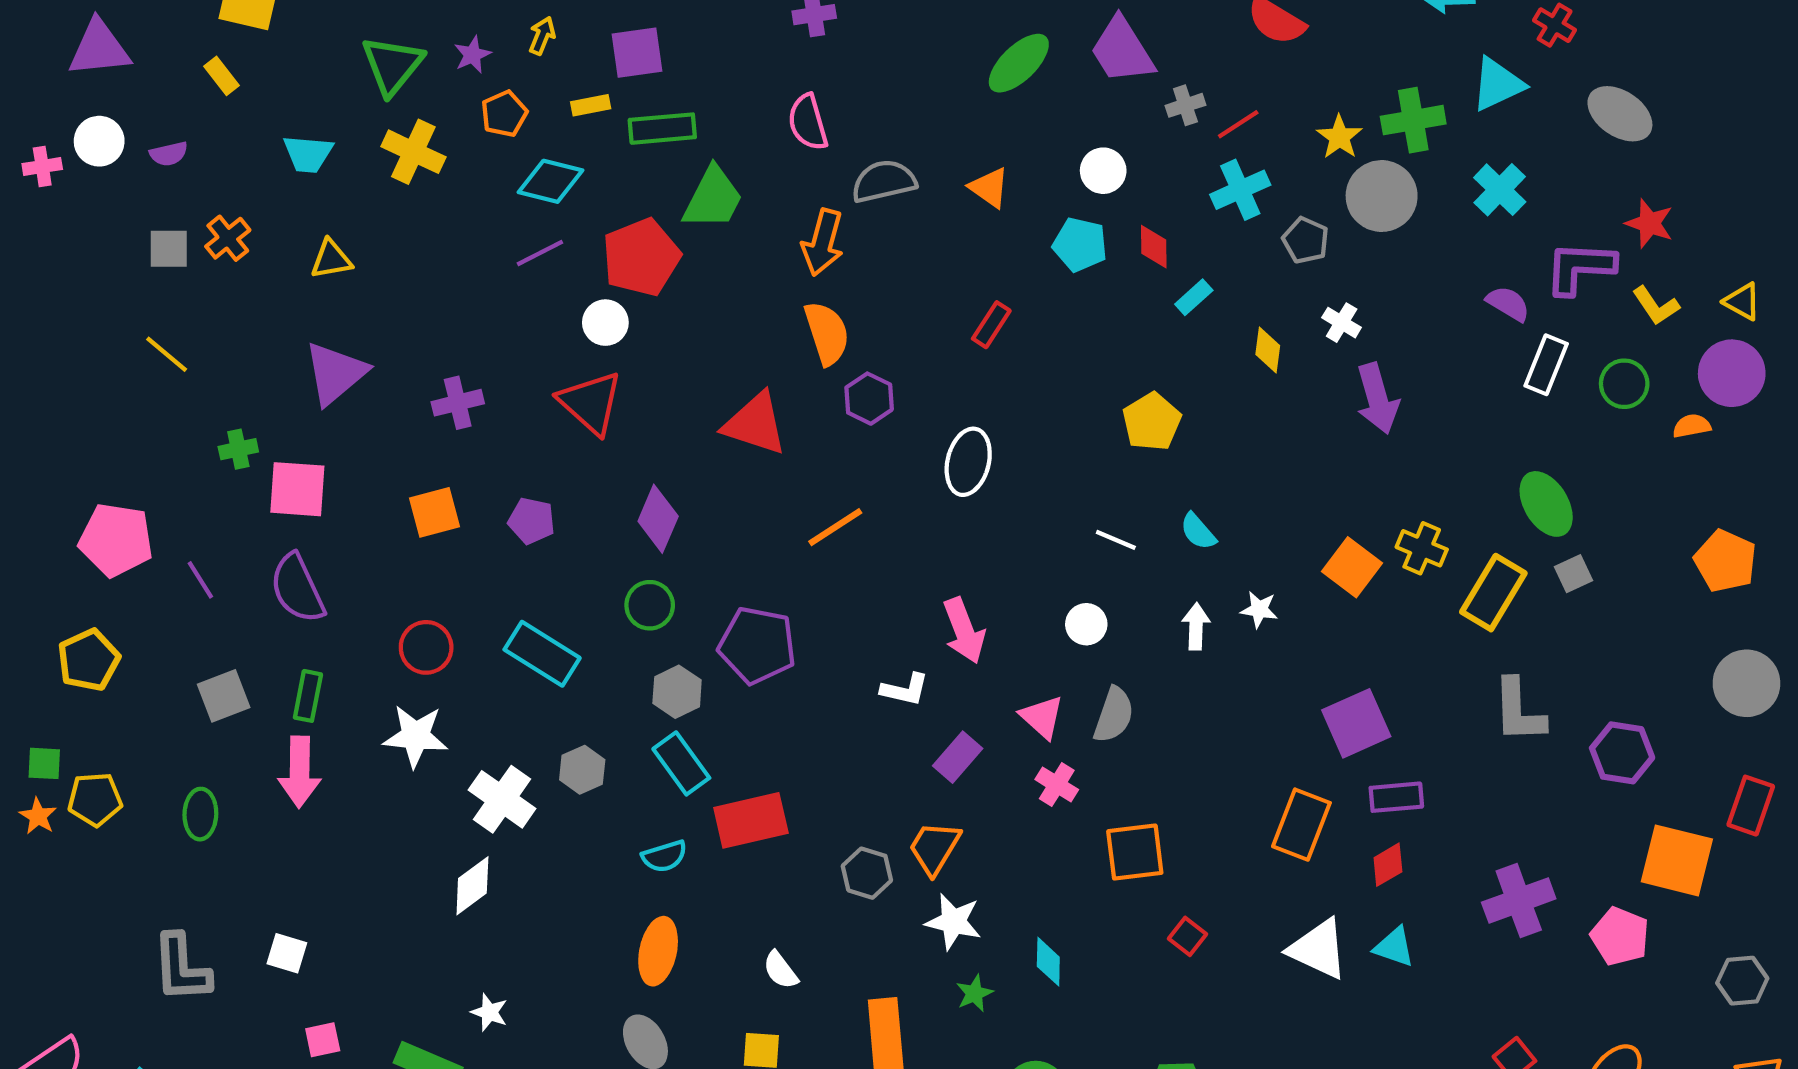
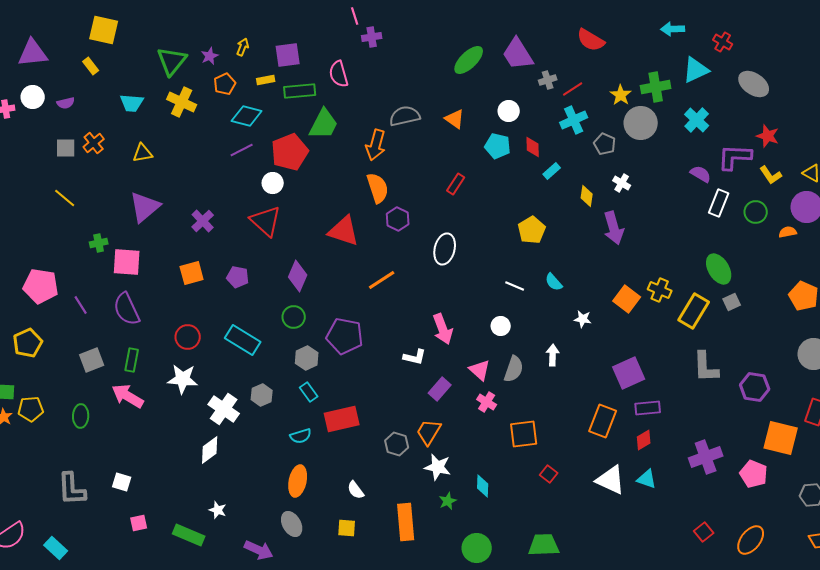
pink semicircle: (808, 122) -> (339, 74), moved
purple arrow: (1377, 399) -> (614, 228), moved
purple cross: (458, 403) -> (203, 221), turned -30
white arrow: (1196, 626) -> (553, 355), moved
cyan rectangle: (681, 763) -> (309, 392), size x0.7
pink arrow: (300, 772) -> (128, 396), turned 120

